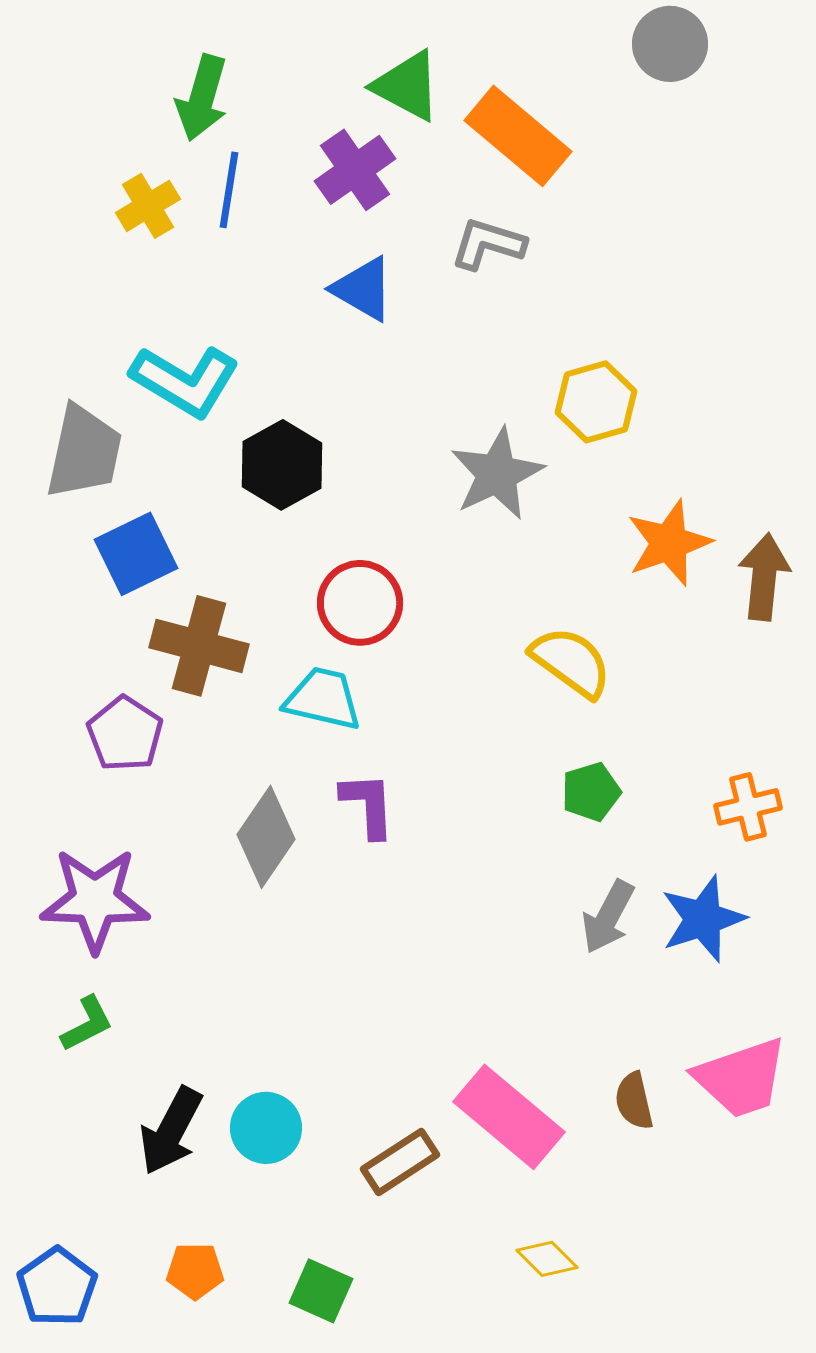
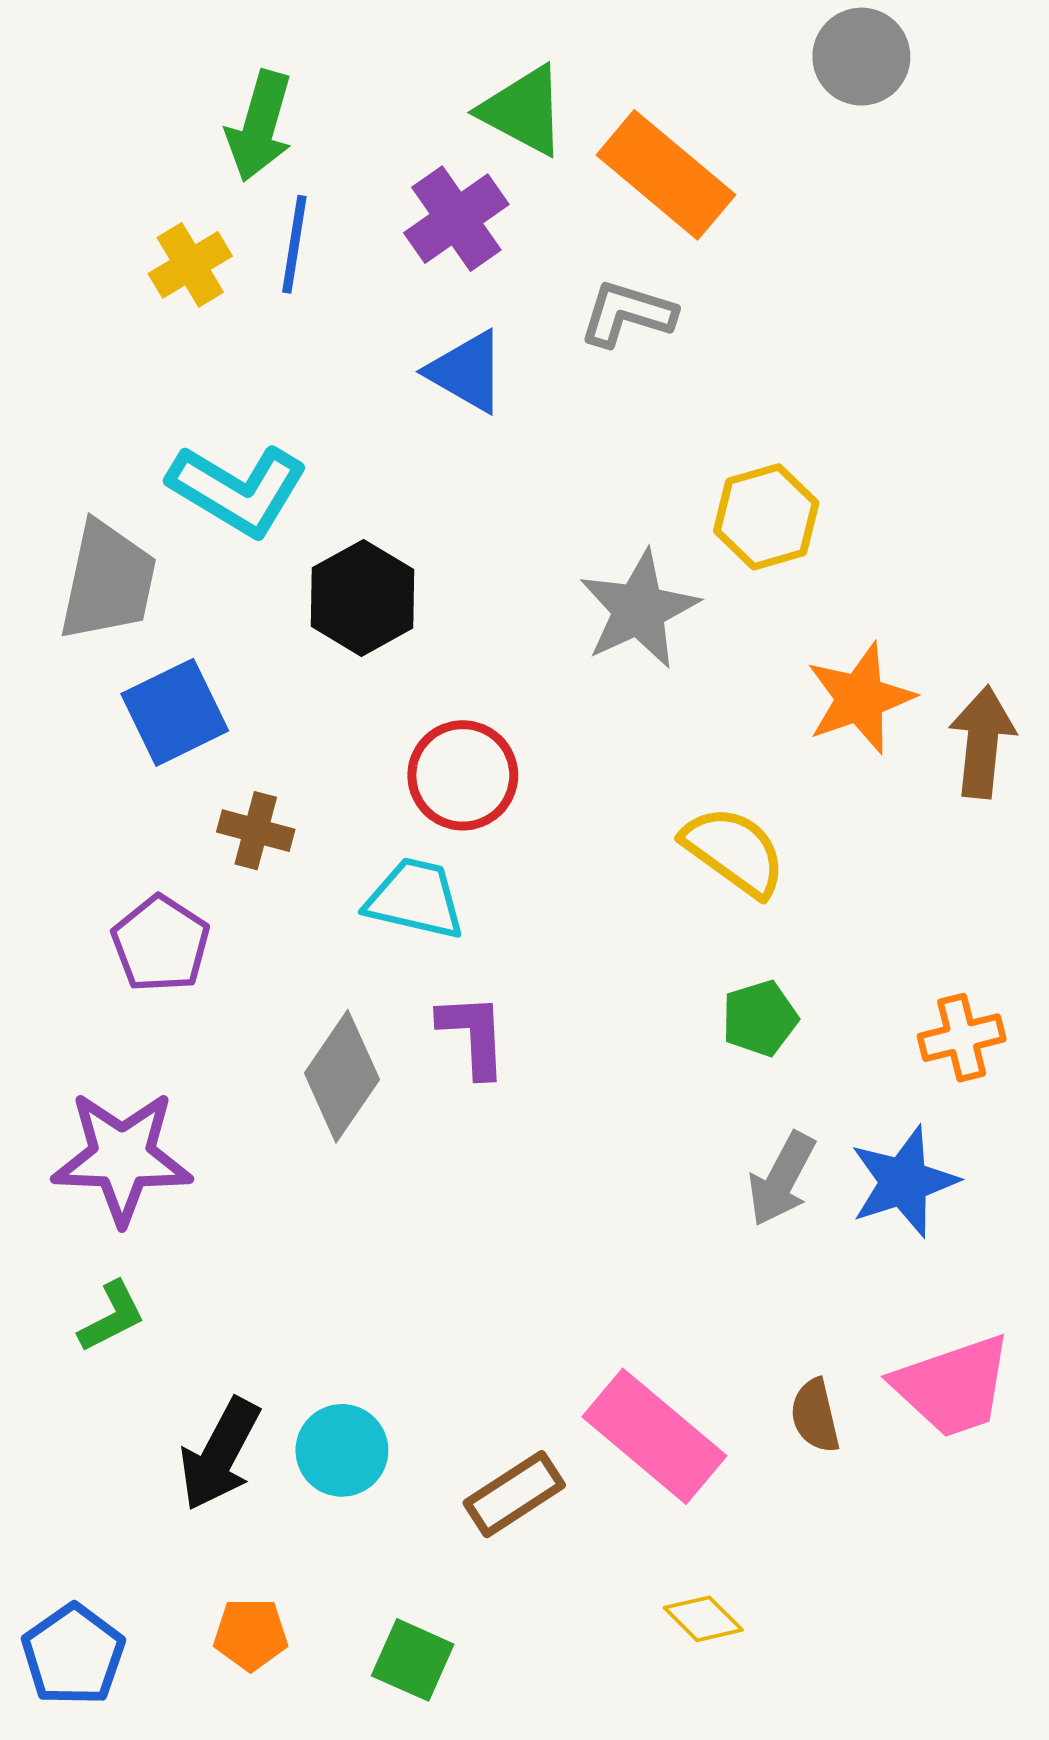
brown cross: (199, 646) -> (256, 831), size x0.6

